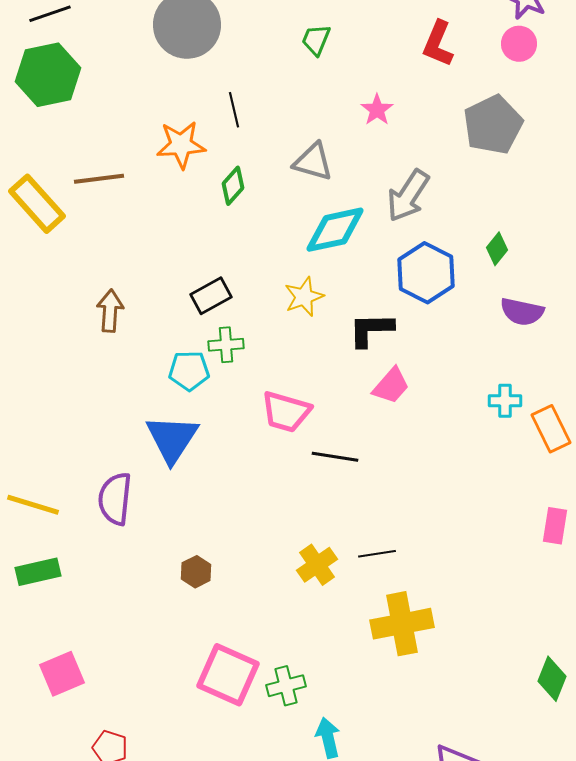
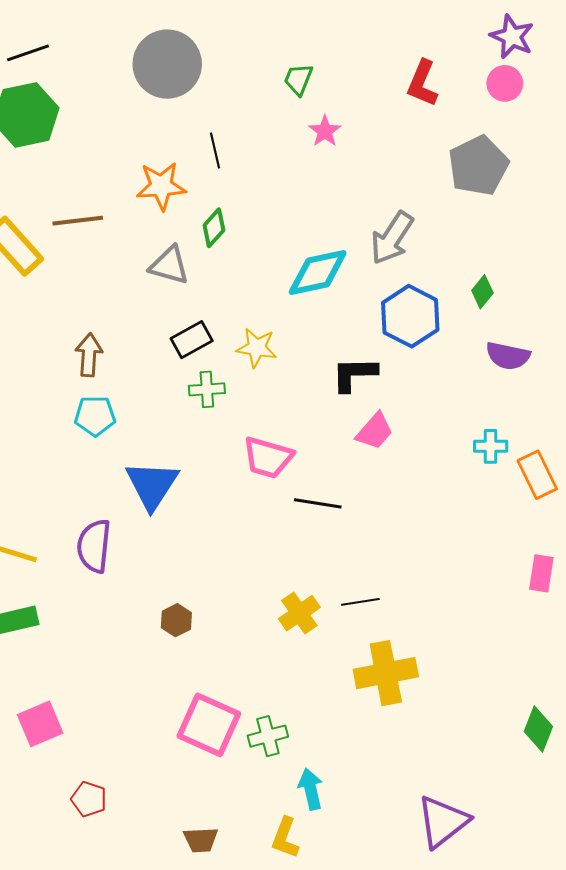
pink star: (377, 110) -> (325, 131), moved
gray triangle: (313, 162) -> (169, 265), moved
yellow star: (304, 297) -> (257, 348), moved, turned 30
cyan pentagon: (189, 371) -> (95, 416), moved

